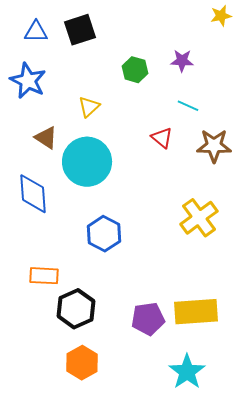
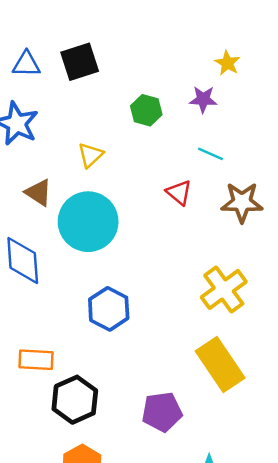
yellow star: (221, 16) -> (227, 63), moved, turned -30
yellow rectangle: (196, 312) -> (220, 365), moved, turned 60

